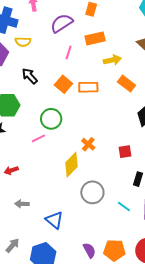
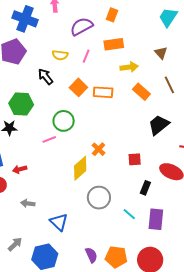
yellow semicircle: (23, 42) -> (60, 55), moved

